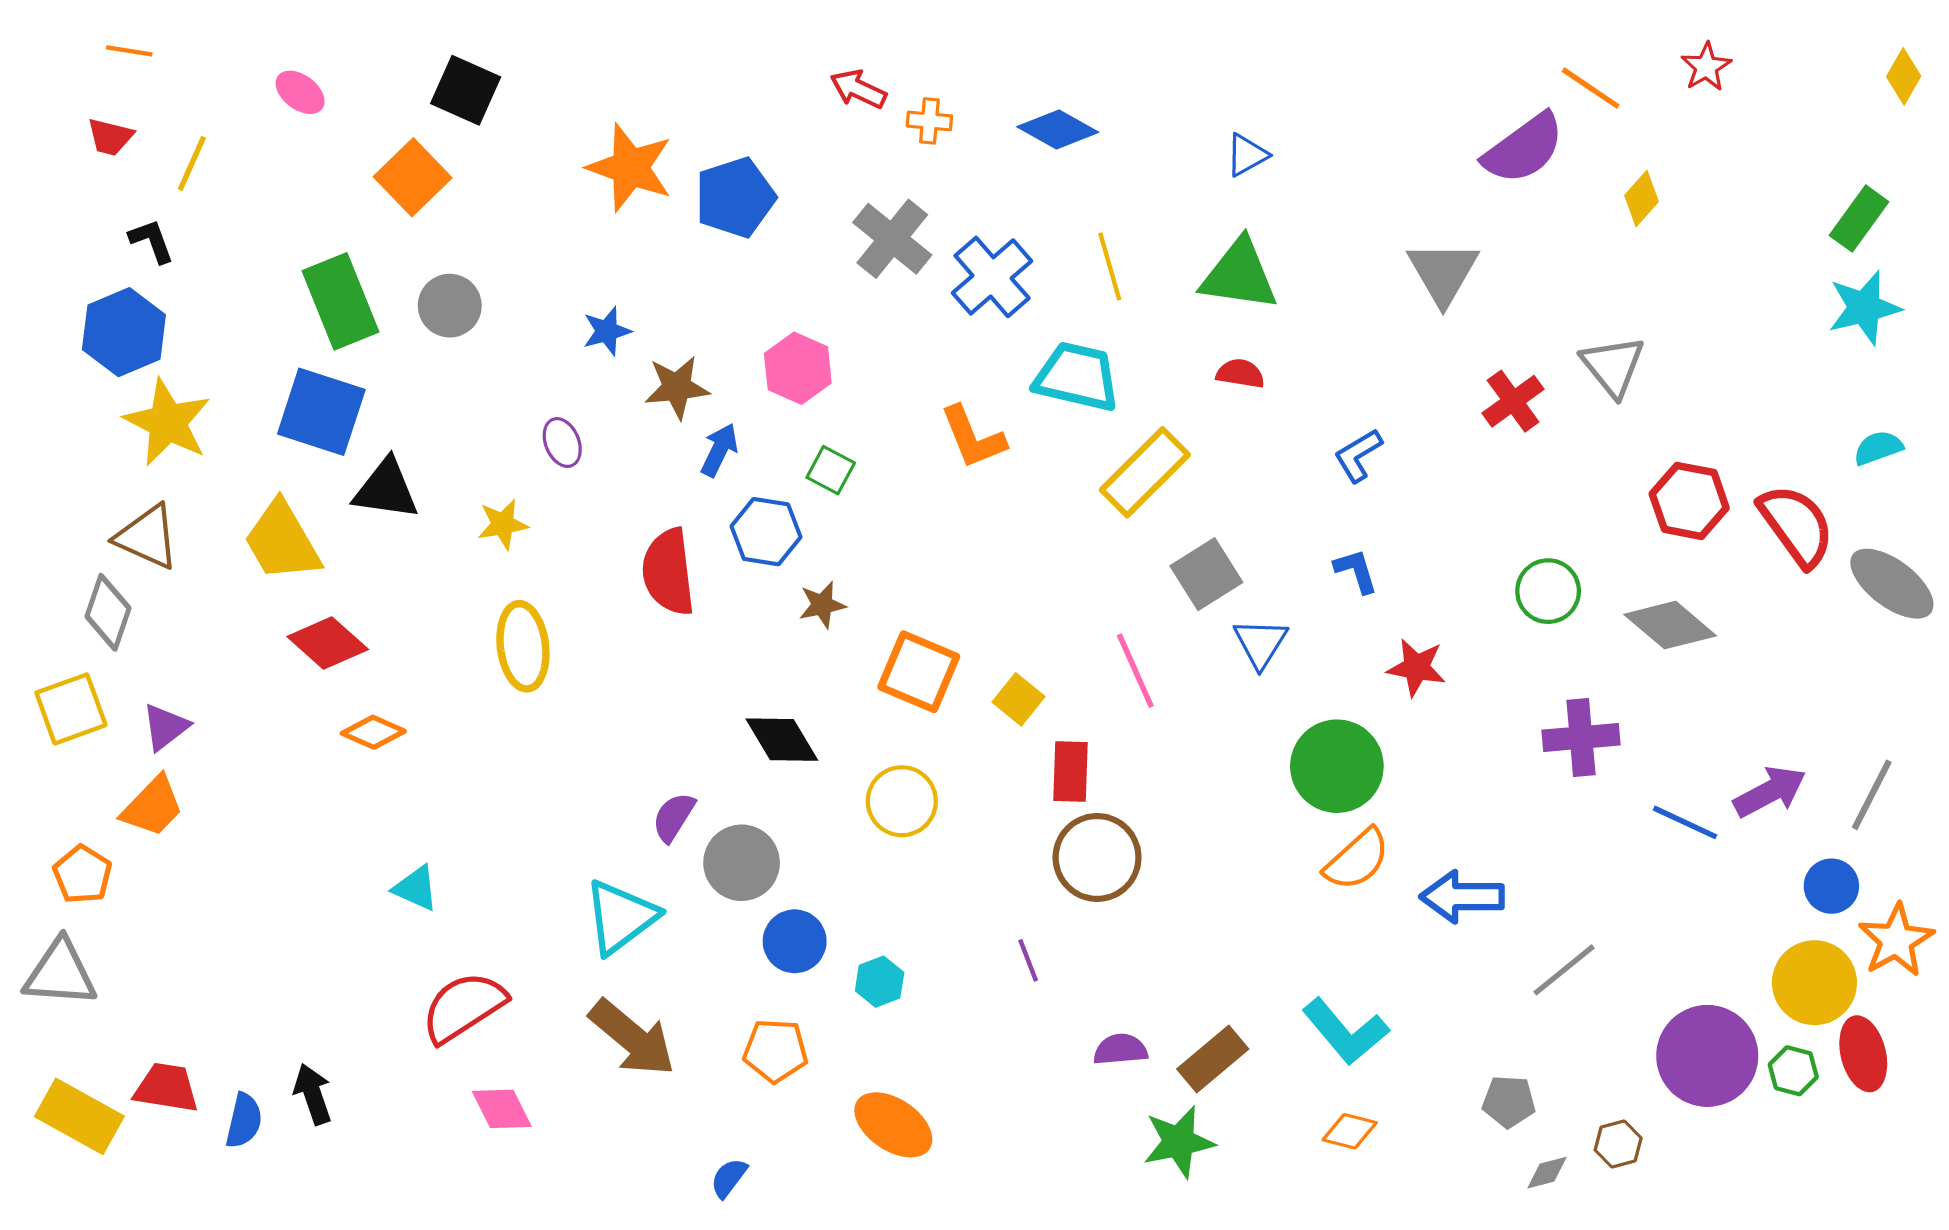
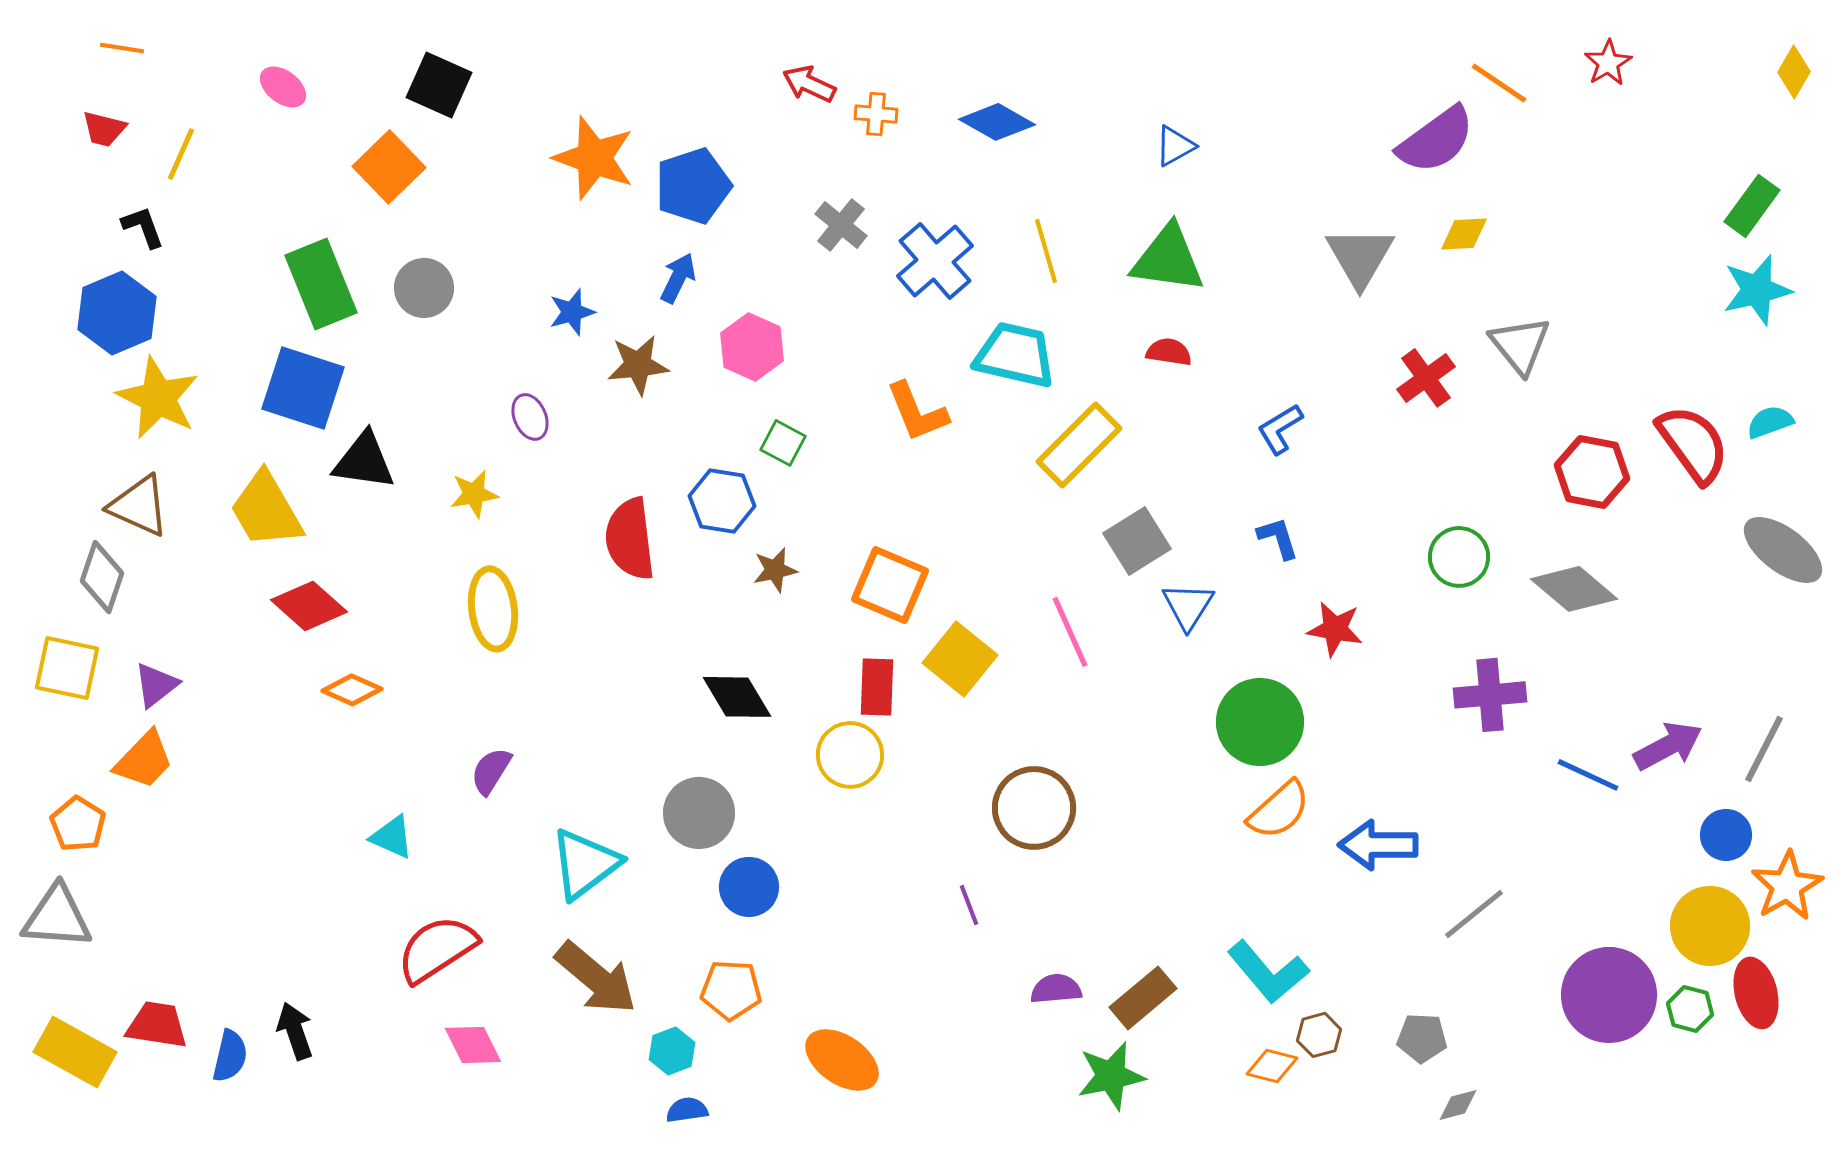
yellow diamond: (1641, 198) -> (1464, 234), moved, turned 45
gray cross: (892, 239) -> (841, 225), size x0.7
blue arrow: (719, 450) -> (678, 278), moved
red semicircle: (1796, 525) -> (1693, 444), moved
orange square: (919, 672) -> (890, 585), moved
yellow square: (1019, 699) -> (960, 659), size x1.5
yellow square: (71, 709) -> (67, 668), turned 32
red rectangle: (1071, 771) -> (877, 687), moved
purple semicircle: (674, 817) -> (491, 771), moved
cyan hexagon: (880, 982) -> (672, 1051), moved
brown hexagon: (1618, 1144) -> (1319, 1035), moved
blue semicircle: (729, 1178) -> (687, 1110), turned 45

